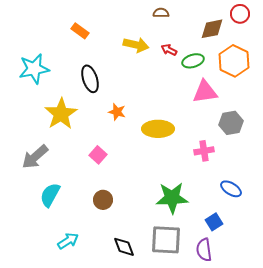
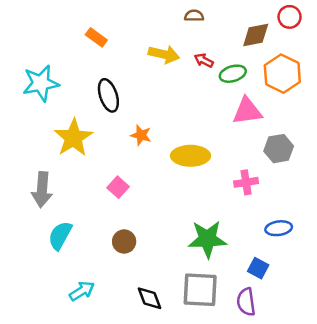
gray arrow: (35, 157) -> (42, 190), turned -44
blue ellipse: (231, 189) -> (279, 228), turned -40
blue square: (214, 222) -> (258, 268), turned -30

